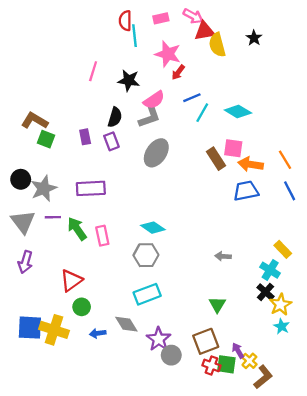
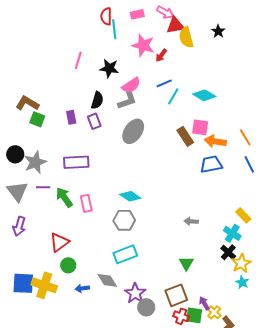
red arrow: (178, 72) -> (161, 55), moved

